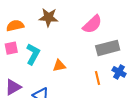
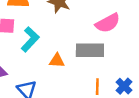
gray rectangle: (108, 48) -> (90, 50), moved

